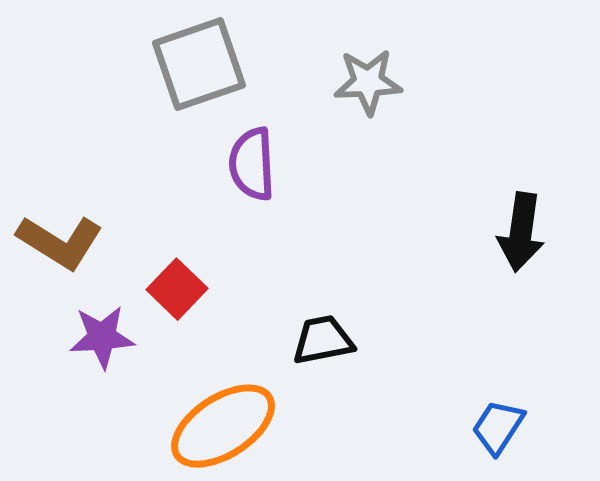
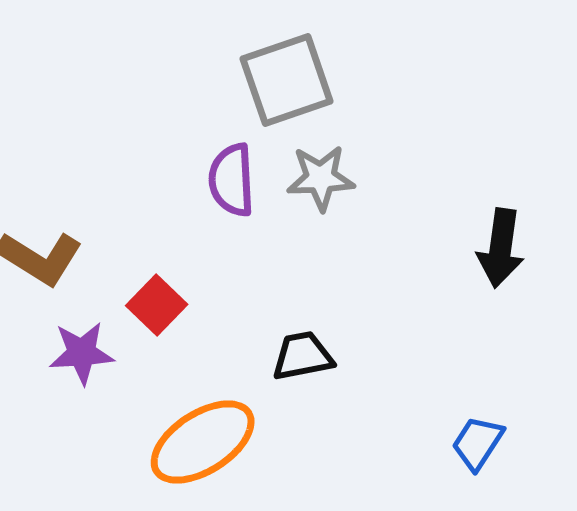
gray square: (199, 64) -> (287, 80), moved
gray star: (368, 82) -> (321, 178), moved

